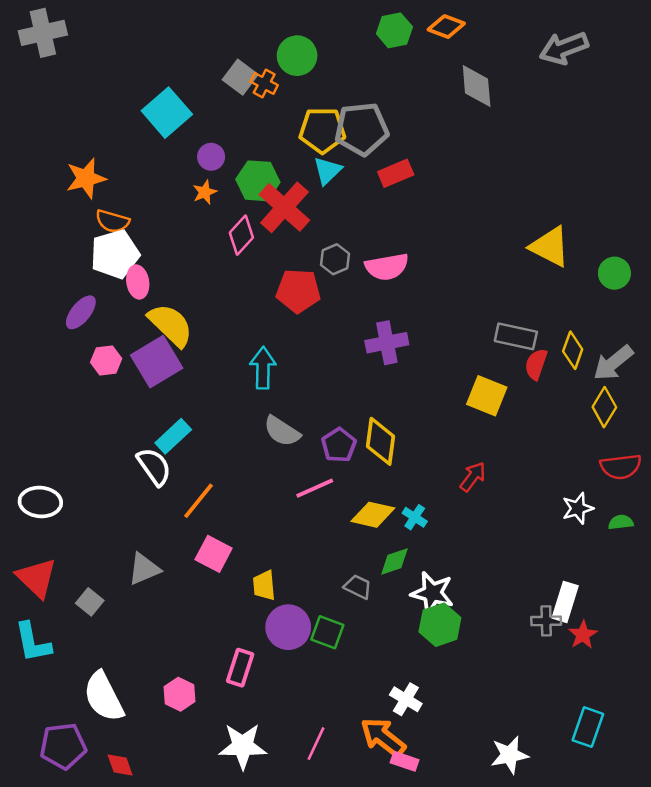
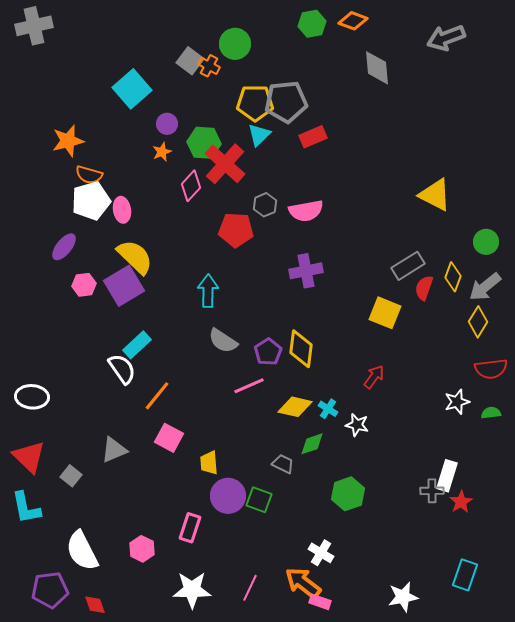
green circle: (614, 273) -> (486, 242), moved
pink ellipse: (138, 282) -> (122, 210), moved
gray rectangle: (516, 336) -> (408, 266), turned -44
white star: (432, 593) -> (357, 425), moved, size x0.7

